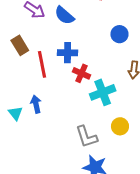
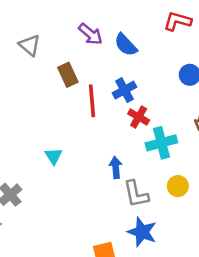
blue cross: (68, 53) -> (124, 90), turned -36
blue arrow: (36, 104) -> (116, 167), moved

